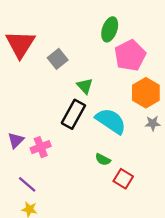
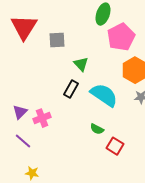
gray square: (58, 59) -> (57, 40), turned 36
black rectangle: (73, 114) -> (71, 89), size x0.7
purple line: (27, 184) -> (23, 141), moved

